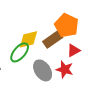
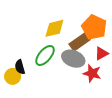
yellow diamond: (29, 39) -> (54, 28), moved
gray ellipse: (43, 70) -> (73, 59), moved, turned -35

